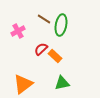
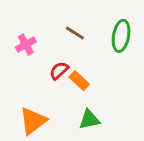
brown line: (44, 19) -> (75, 33), moved
green ellipse: (61, 25) -> (121, 36), moved

